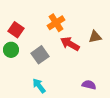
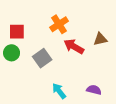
red square: (16, 30) -> (17, 32), turned -35
cyan arrow: (39, 86) -> (59, 91), moved

